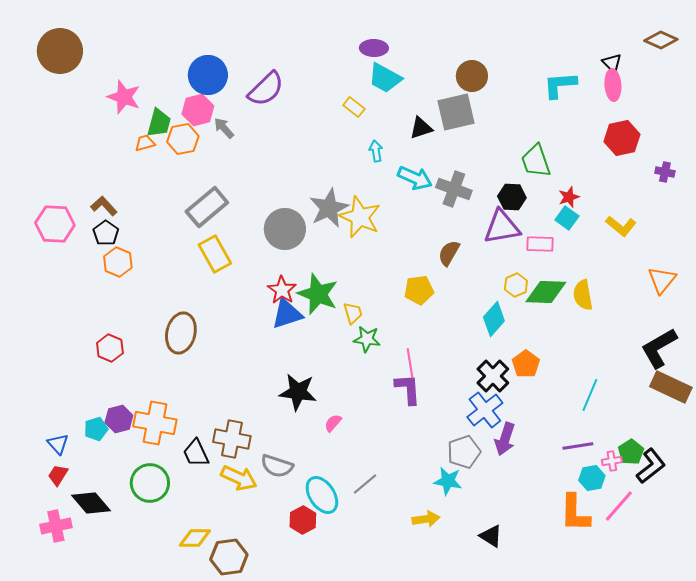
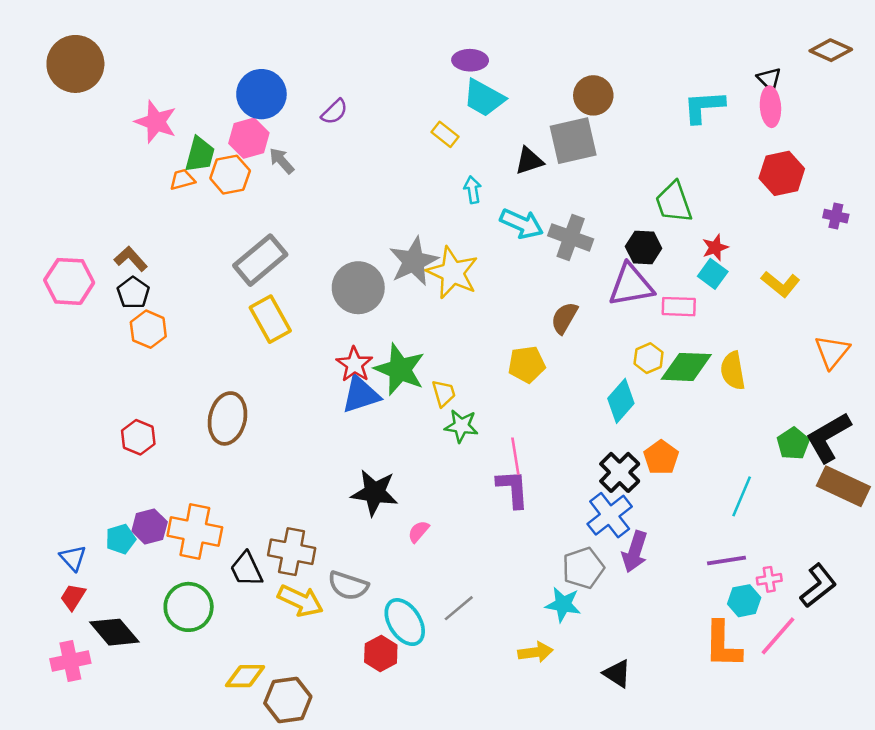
purple semicircle: (266, 89) -> (334, 112), size x0.6
green pentagon: (631, 452) -> (793, 444), moved

